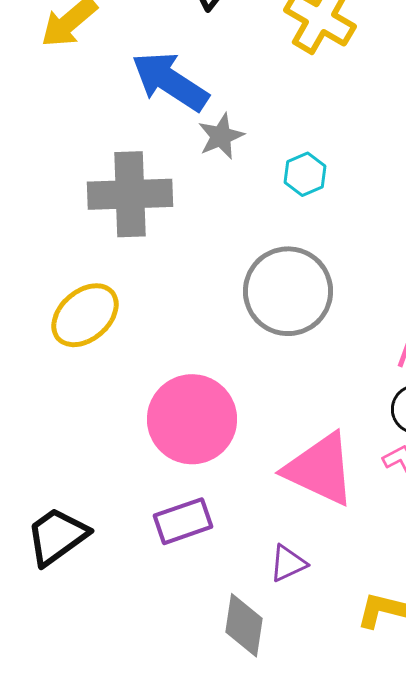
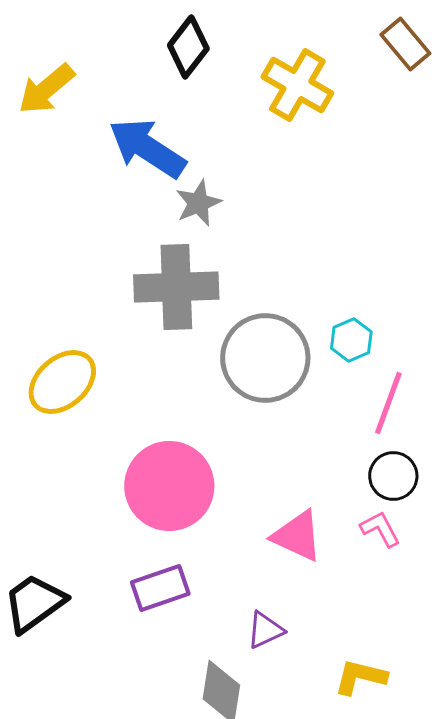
cyan hexagon: (305, 174) -> (351, 340), moved
gray cross: (130, 194) -> (176, 287), moved
pink triangle: (320, 469) -> (297, 536), size x0.7

